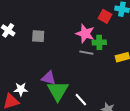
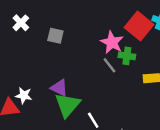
red square: (105, 16) -> (139, 26), size x1.6
gray line: (86, 53) -> (109, 65), turned 32

